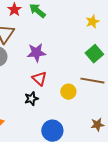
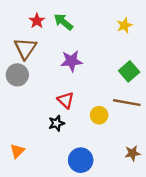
yellow star: (92, 22) -> (124, 25), moved
purple star: (36, 53) -> (71, 61), moved

